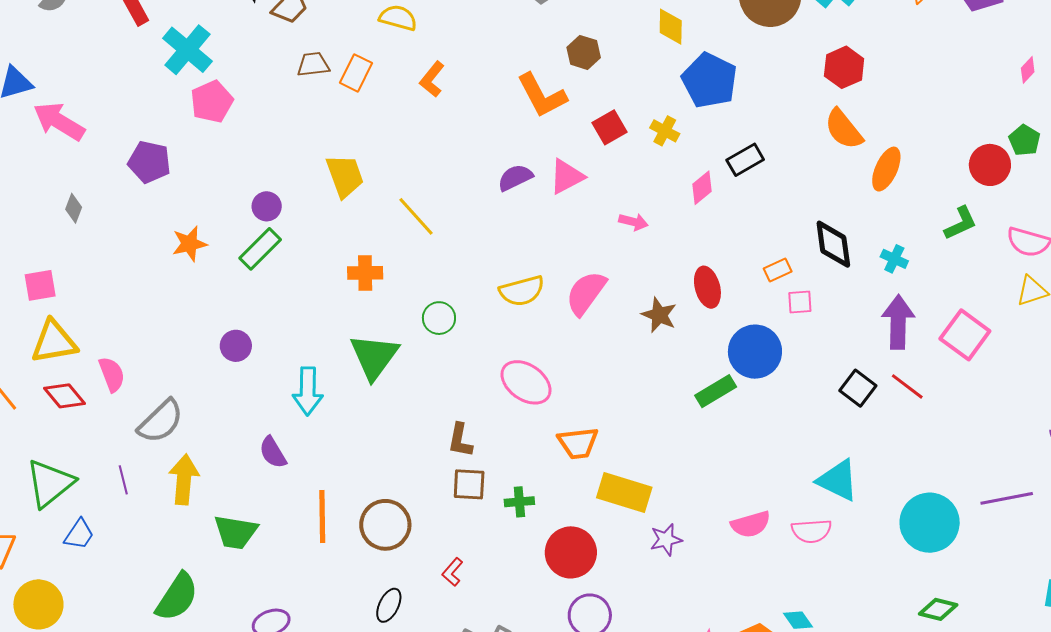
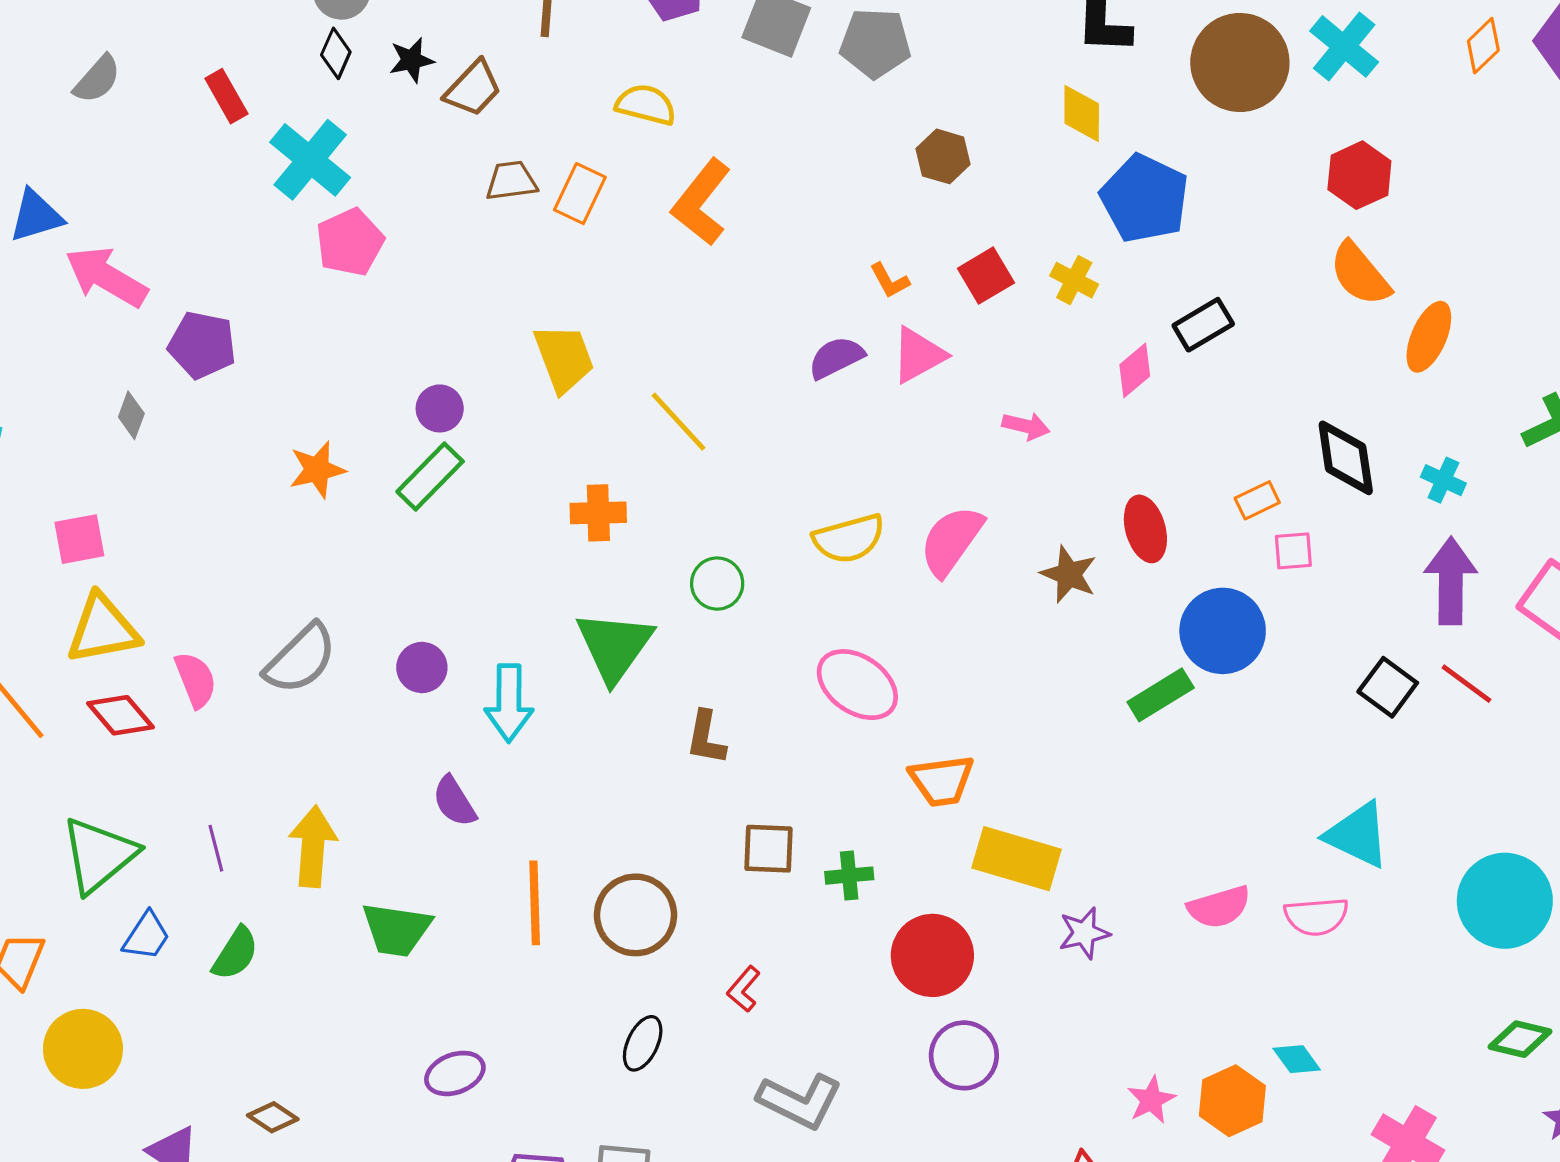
orange L-shape: (432, 79) -> (701, 202), size x1.5
orange L-shape: (542, 95) -> (890, 281), moved, size x0.5
purple pentagon: (149, 162) -> (202, 345), moved
purple circle: (236, 346) -> (422, 667), moved
gray semicircle: (161, 421) -> (301, 659), moved
brown L-shape: (460, 440) -> (706, 738), moved
green semicircle: (177, 597) -> (235, 953), moved, size x0.7

